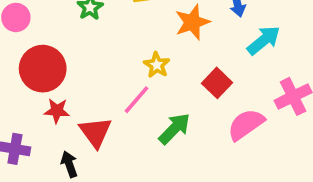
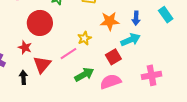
cyan arrow: (264, 40) -> (131, 40), moved
red circle: (43, 69) -> (40, 23), moved
pink semicircle: (246, 124) -> (111, 82), moved

